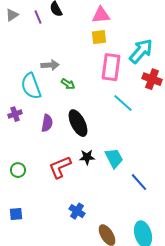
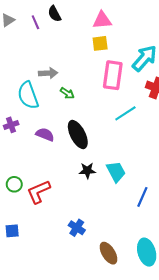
cyan line: (123, 103) -> (125, 113), turned -75
purple semicircle: (47, 123) -> (45, 135), turned -78
red L-shape: (60, 167) -> (39, 192), moved
blue line: (139, 182) -> (142, 197), turned 66

